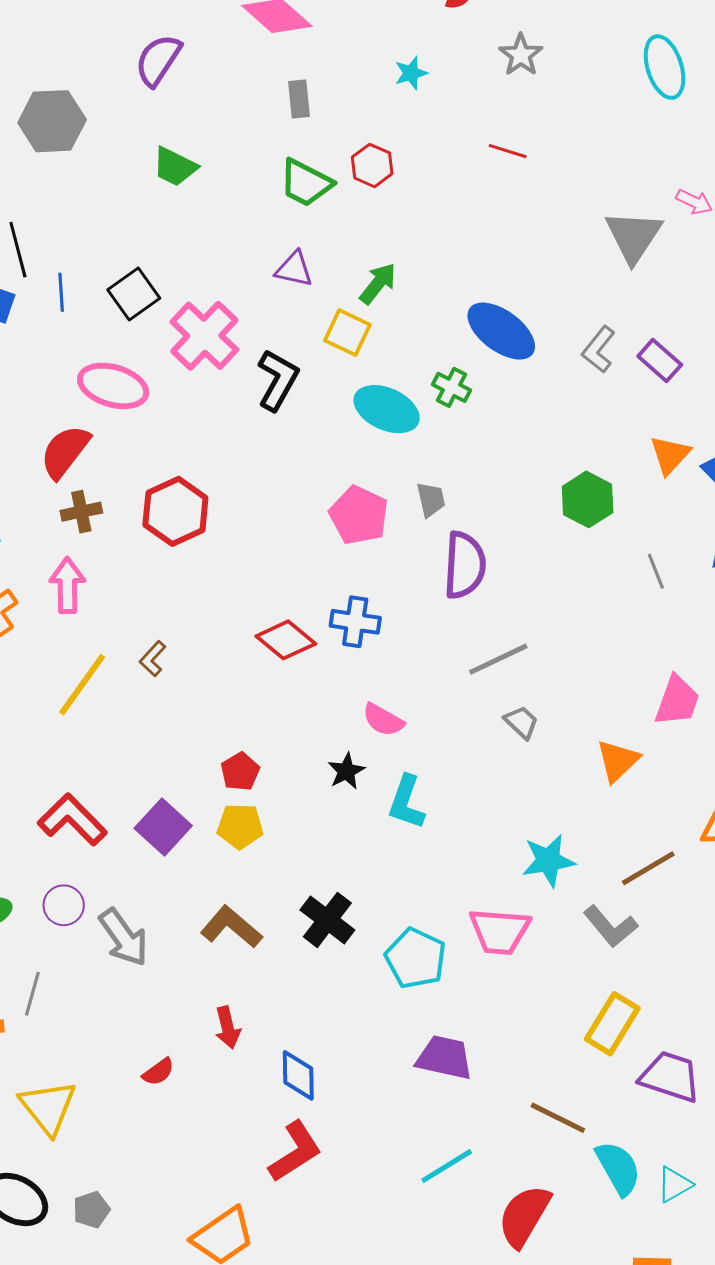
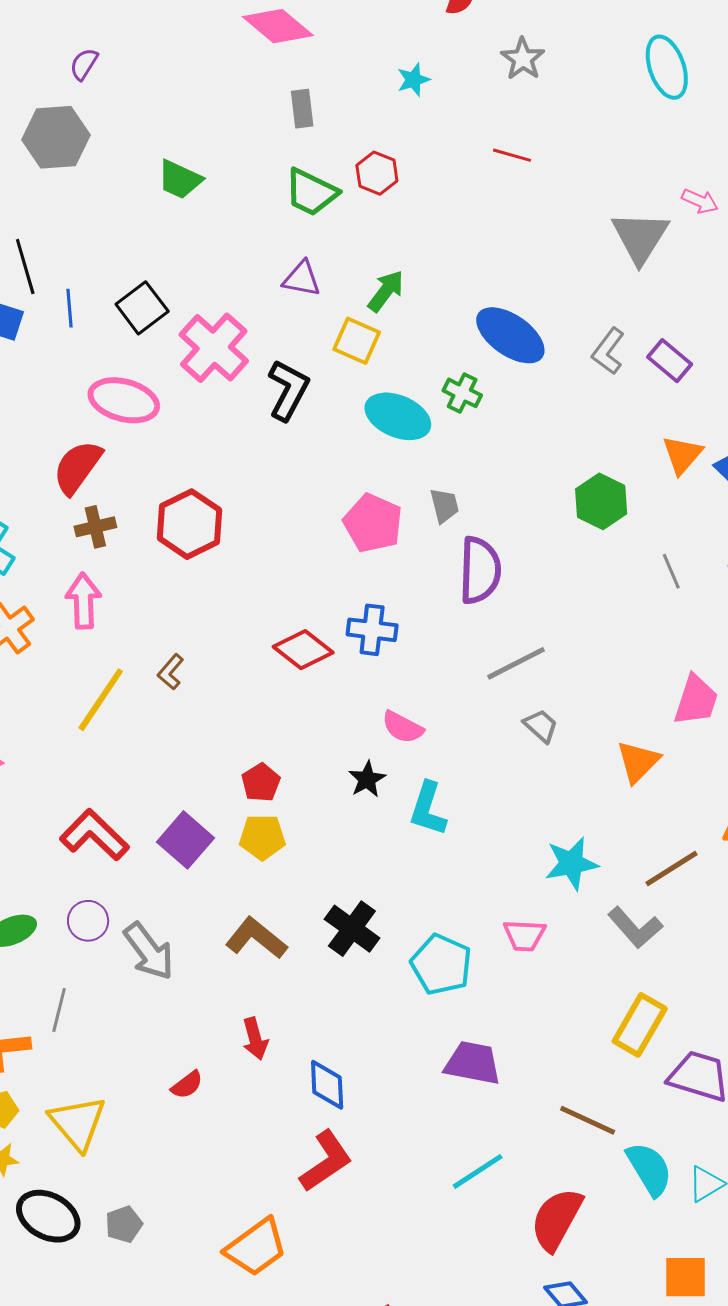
purple semicircle: (158, 60) -> (84, 64), moved, size x0.6
pink trapezoid: (500, 931) -> (524, 935), size x0.7

